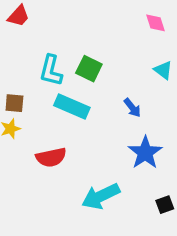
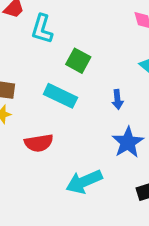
cyan L-shape: (51, 71) -> (42, 29), moved
blue arrow: (132, 108) -> (117, 99), turned 30

